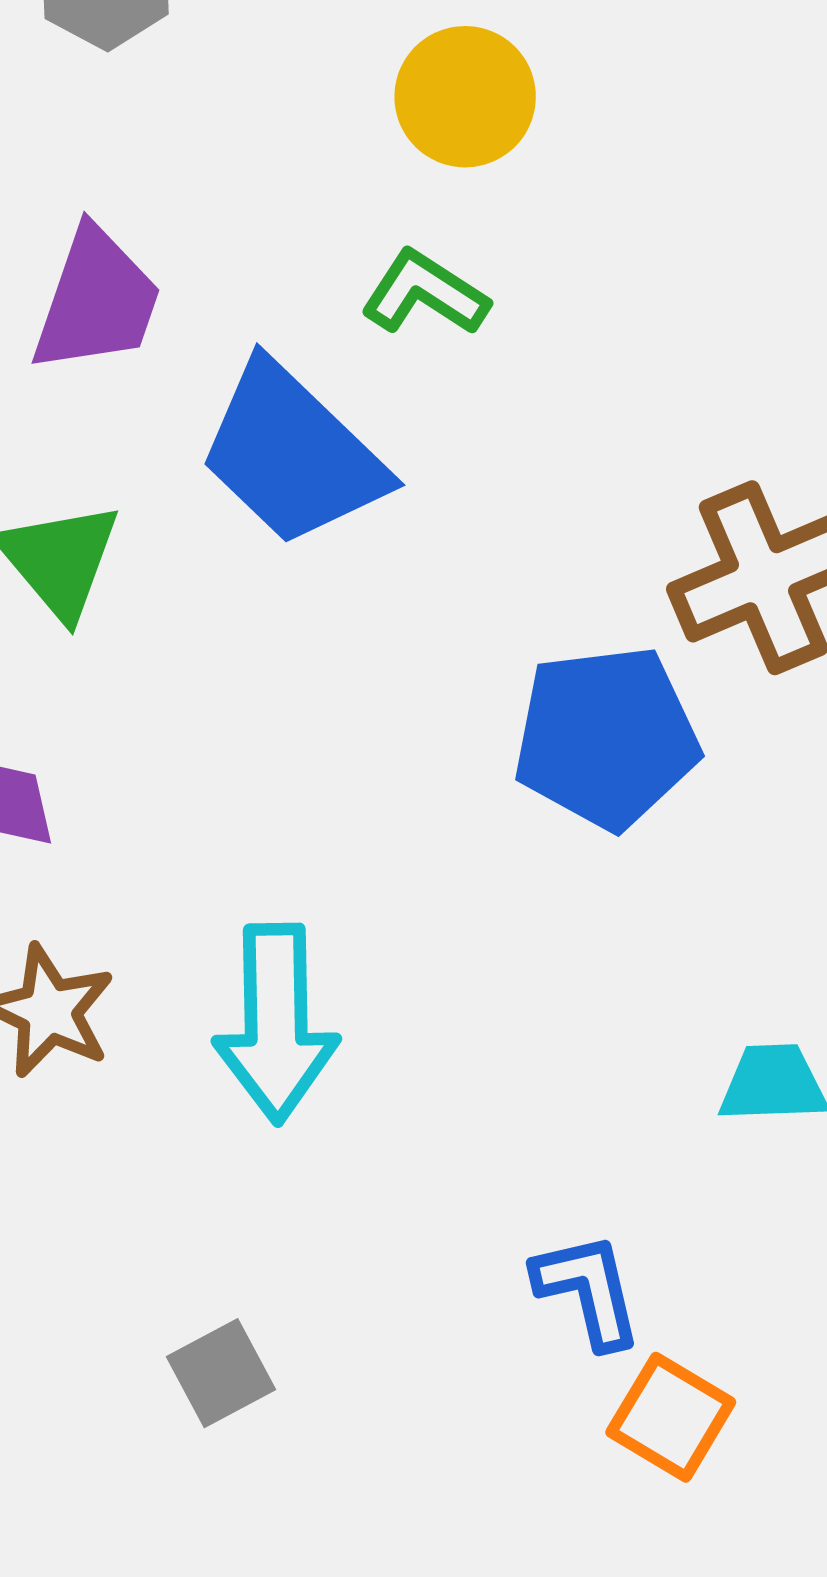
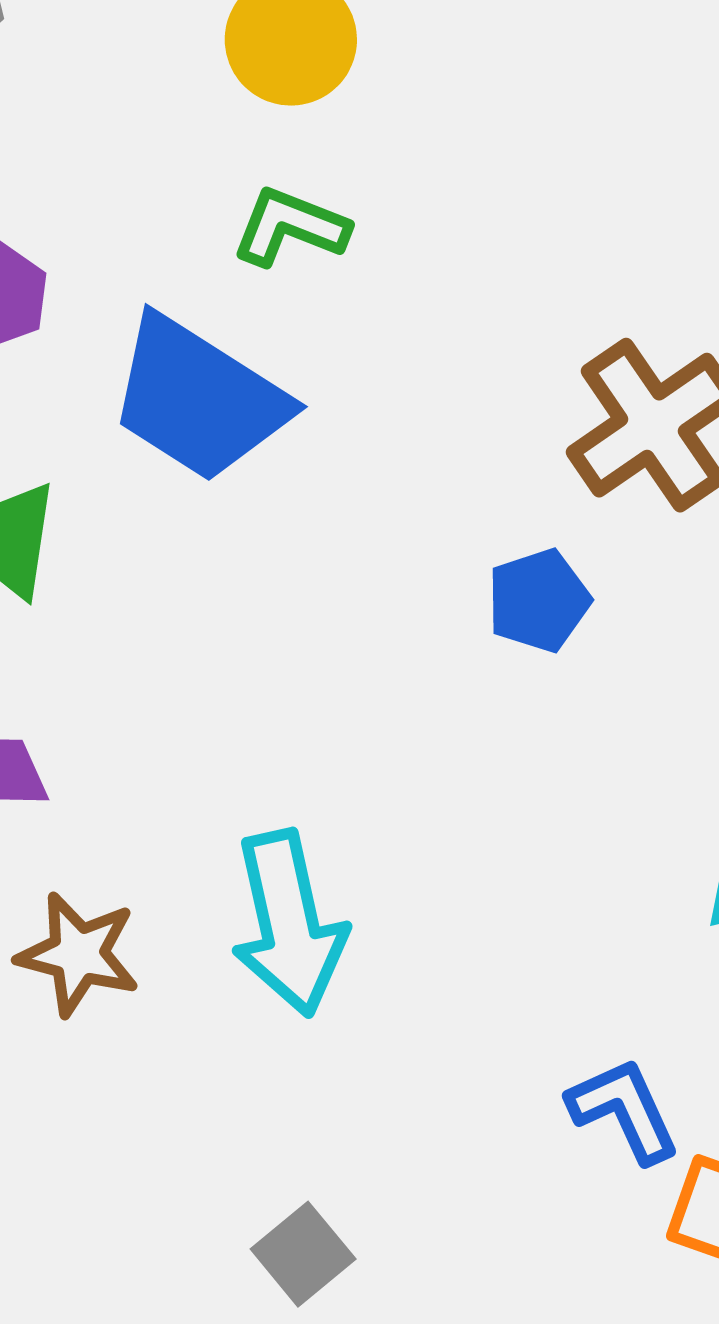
blue pentagon: (606, 737) -> (539, 600), size x0.6

